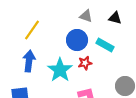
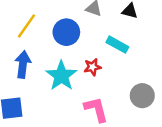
blue circle: (77, 40) -> (66, 32), moved

